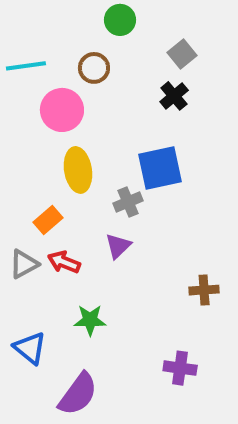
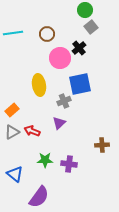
green circle: (120, 20) -> (85, 10), moved
black cross: (174, 96) -> (79, 48), moved
pink circle: (62, 110) -> (60, 58), moved
orange rectangle: (48, 220) -> (12, 110), moved
purple cross: (180, 368) -> (69, 164), moved

